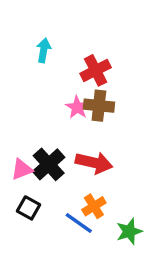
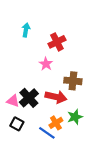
brown cross: (99, 106) -> (73, 81), moved
pink triangle: (22, 169) -> (13, 101), turned 40
green star: (129, 231) -> (75, 117), moved

